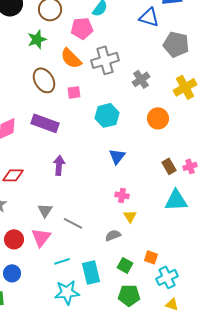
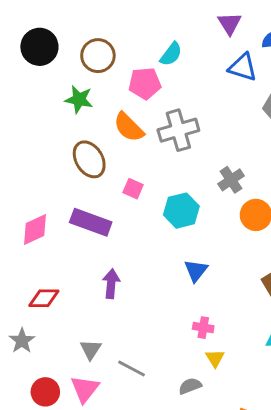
green star: (37, 39) -> (79, 99), turned 30
gray cross: (141, 79) -> (231, 180), moved
pink square: (74, 92) -> (133, 189), moved, turned 32

